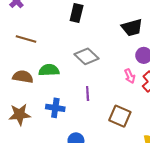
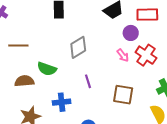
gray diamond: (86, 56) -> (78, 47), turned -60
green semicircle: (49, 70) -> (47, 69), turned -144

